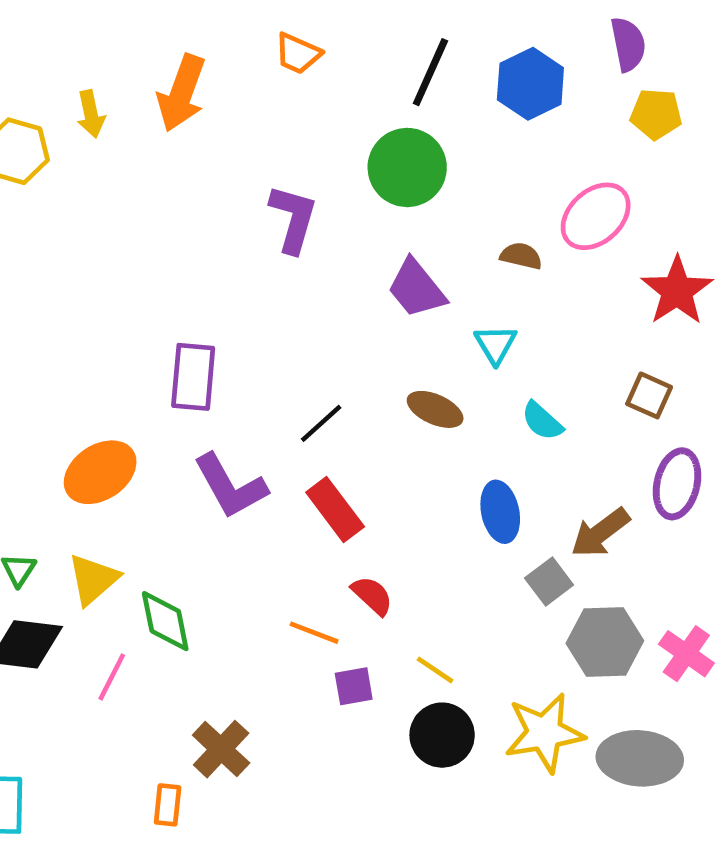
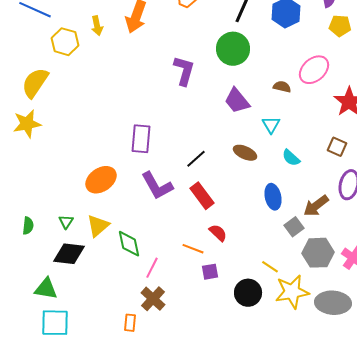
yellow line: (435, 670) -> (270, 267), moved
pink line: (112, 677) -> (152, 268), moved

